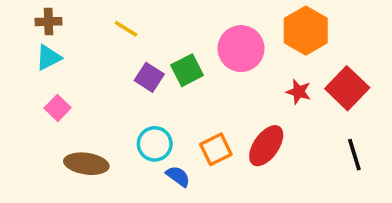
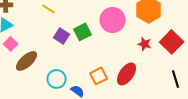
pink square: (58, 108) -> (11, 44), moved
cyan circle: (155, 144) -> (57, 79), moved
brown ellipse: (86, 164) -> (27, 61), moved, turned -50

